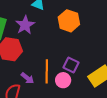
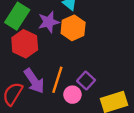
orange hexagon: (69, 21) -> (73, 28), moved
purple arrow: (27, 78) -> (34, 81), size x1.6

